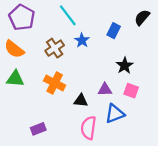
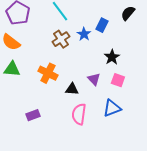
blue star: (82, 40) -> (84, 34), moved
brown cross: (55, 48) -> (61, 39), moved
purple triangle: (105, 90) -> (94, 79), turned 48
blue triangle: (115, 114) -> (112, 108), moved

